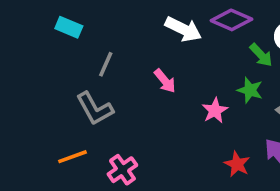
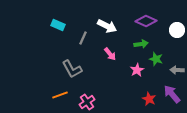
white arrow: (183, 29) -> (107, 26), moved
green arrow: (261, 55) -> (141, 44), moved, turned -56
gray line: (106, 64) -> (83, 38), moved

